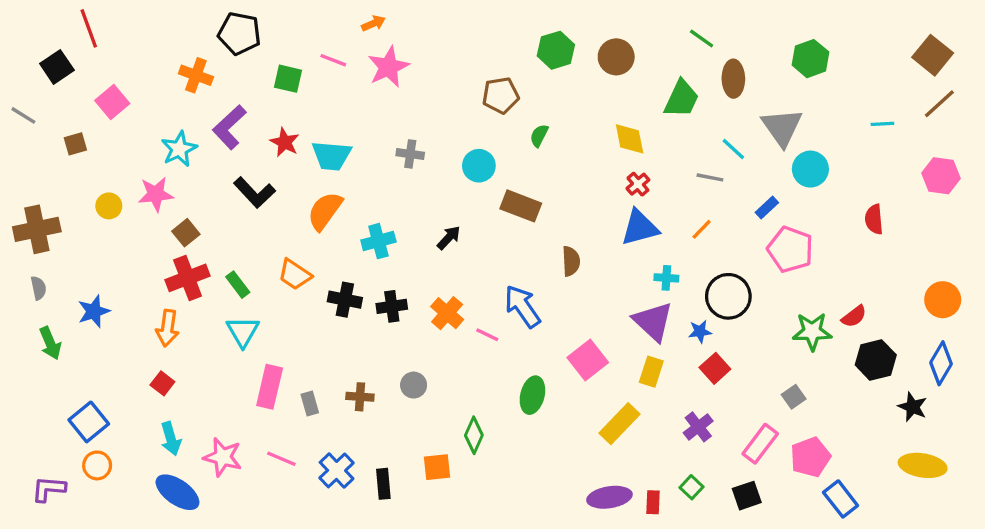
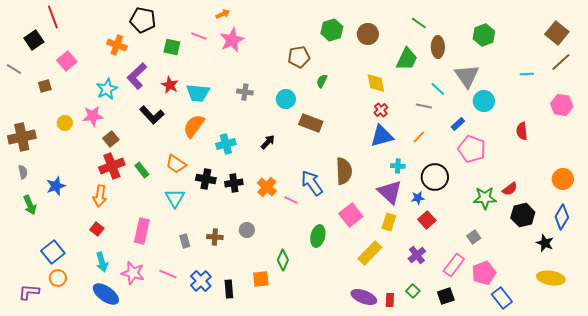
brown semicircle: (571, 261) -> (344, 171), moved, size x1.5
cyan triangle: (243, 331) -> (175, 198), moved
pink rectangle: (270, 387) -> (142, 231), moved
purple ellipse: (609, 497) -> (364, 297), turned 30

